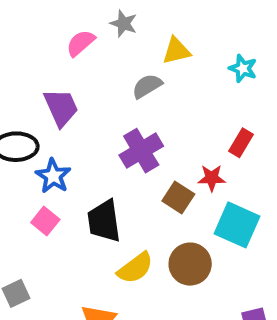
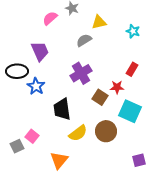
pink square: (45, 221) -> (32, 136), moved

